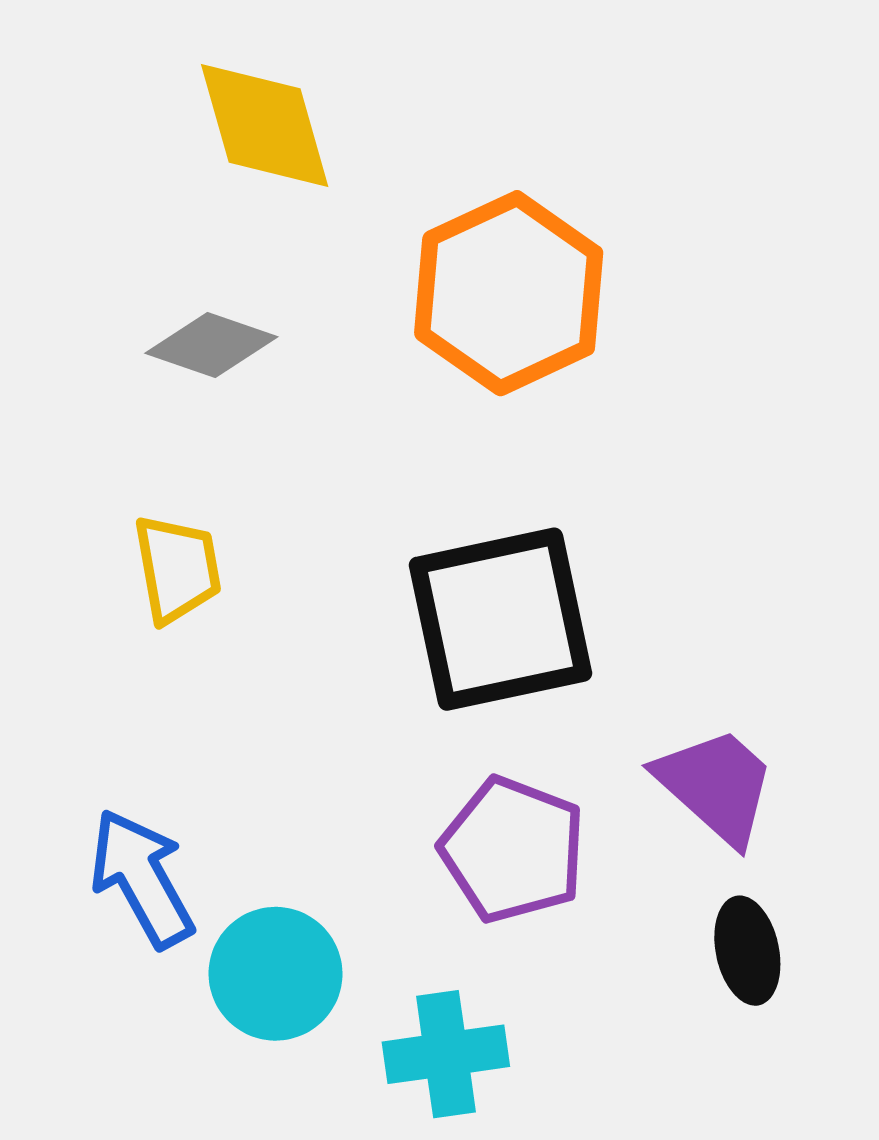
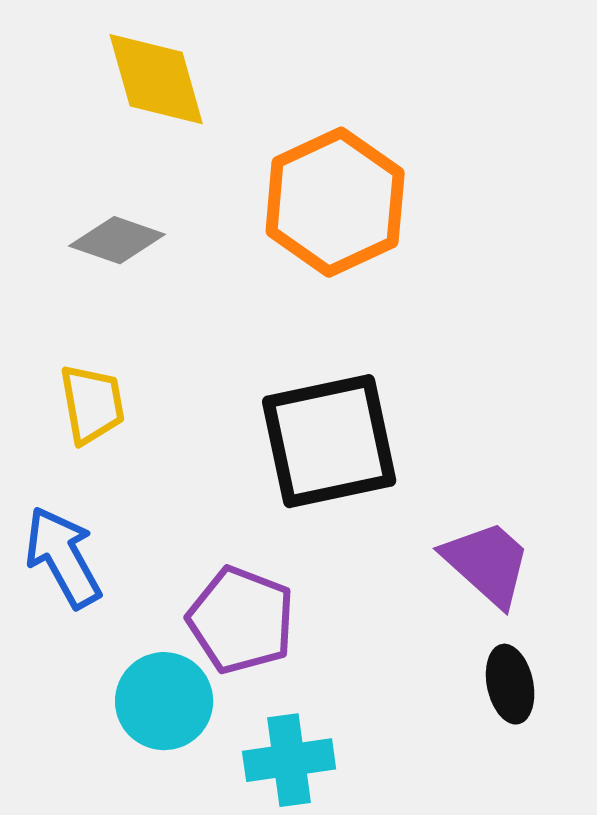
purple pentagon: (513, 850) -> (241, 620), moved
blue arrow: (142, 878) -> (63, 557), moved

